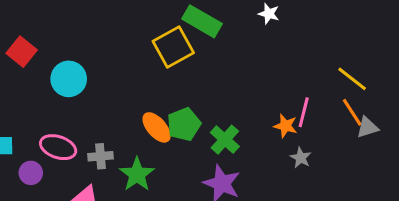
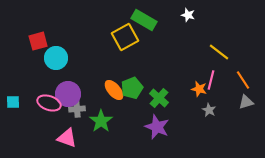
red square: (22, 52) -> (38, 41), moved, turned 36
yellow line: (352, 79) -> (219, 52), moved
gray triangle: (367, 127) -> (246, 102), moved
purple circle: (31, 173) -> (68, 94), moved, size x1.6

